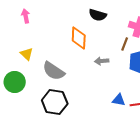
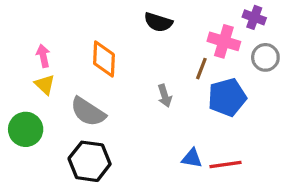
pink arrow: (26, 16) -> (43, 56), moved
orange diamond: (79, 38) -> (104, 59), moved
gray arrow: (102, 61) -> (165, 96), turned -104

